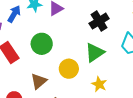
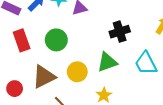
brown triangle: (39, 81) -> (44, 77), size x1.4

